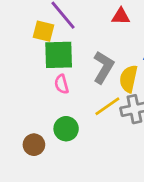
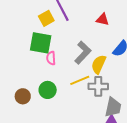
yellow square: (44, 31) -> (46, 18), turned 35
green square: (59, 55) -> (41, 43), moved

